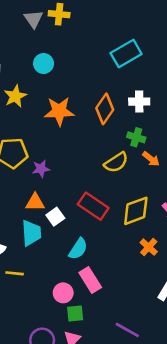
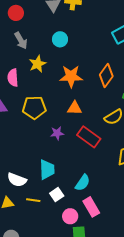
purple star: (41, 169) -> (57, 133), moved
orange triangle: (35, 202) -> (75, 108), moved
red rectangle: (93, 206) -> (89, 137), moved
white square: (55, 217) -> (57, 195), moved

